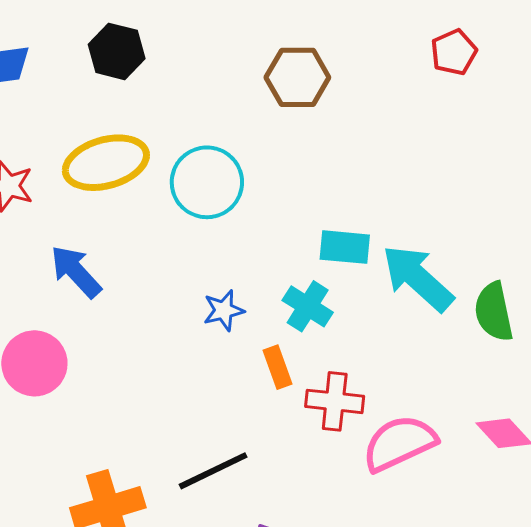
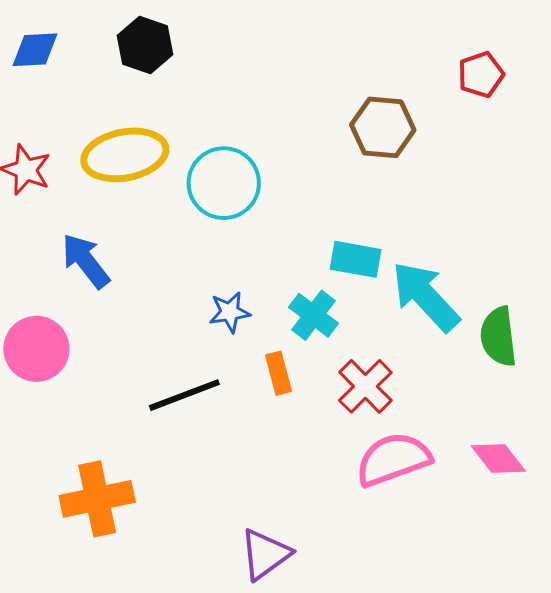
brown hexagon: (297, 77) -> (383, 127), moved
red cross: (335, 401) -> (365, 386), moved, turned 34
black line: (213, 471) -> (184, 395), moved

